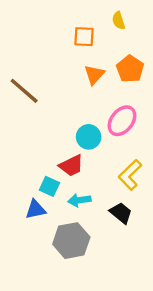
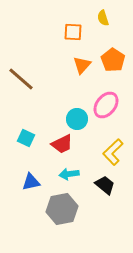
cyan square: (49, 186) -> (26, 138), moved

